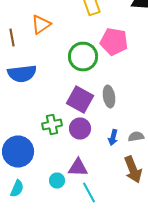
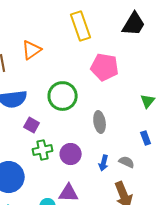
green circle: (83, 56) -> (63, 96), moved
purple square: (80, 100) -> (32, 125), moved, size x0.6
gray semicircle: (136, 136) -> (127, 162), turned 35

